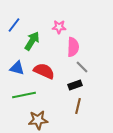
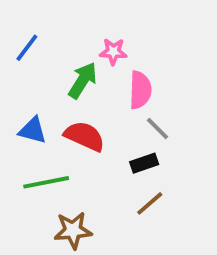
green arrow: (32, 41) -> (83, 80), moved
brown line: (78, 106) -> (150, 203), turned 35

